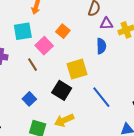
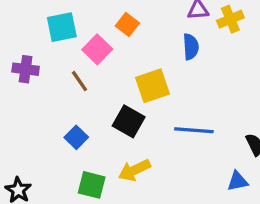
blue line: (101, 97) -> (194, 130), turned -45

